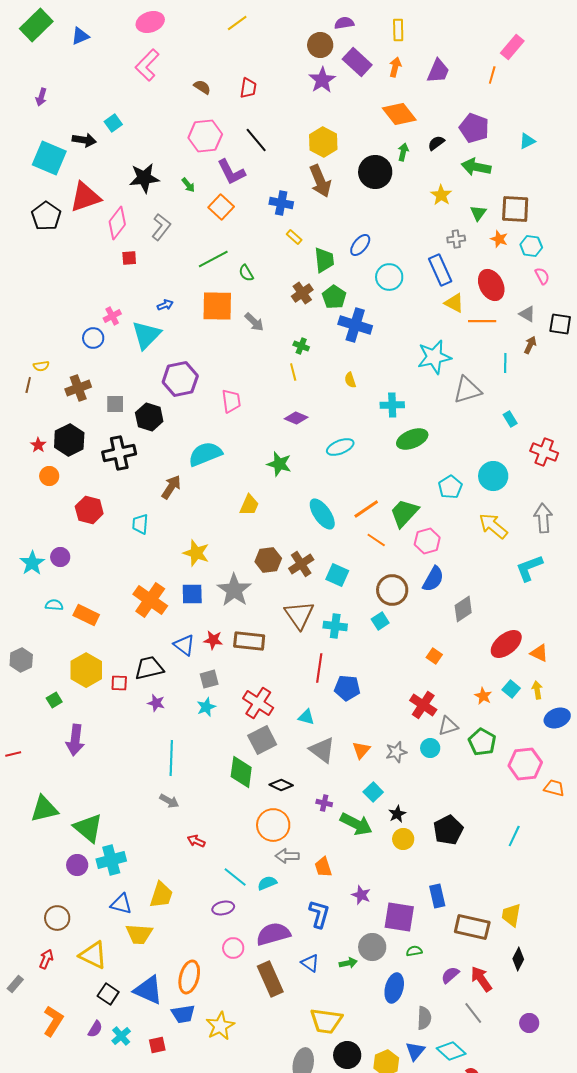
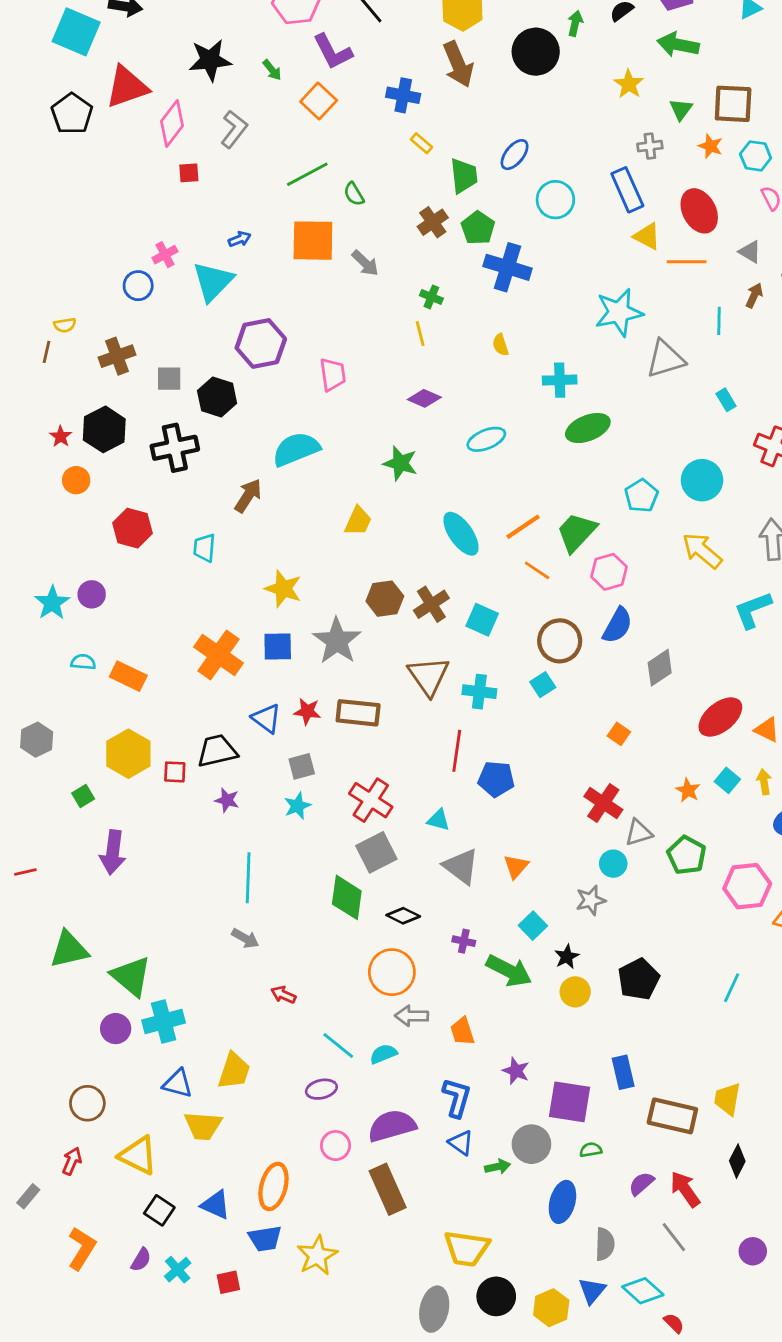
gray star: (396, 752) -> (591, 900), moved
blue triangle: (310, 963) -> (461, 1143), moved
blue triangle: (148, 990) -> (216, 1205), size x0.7

